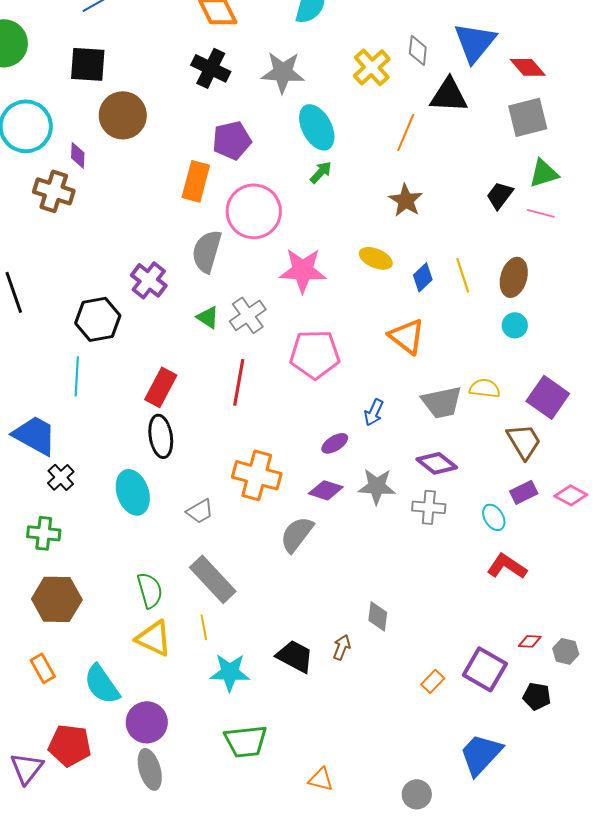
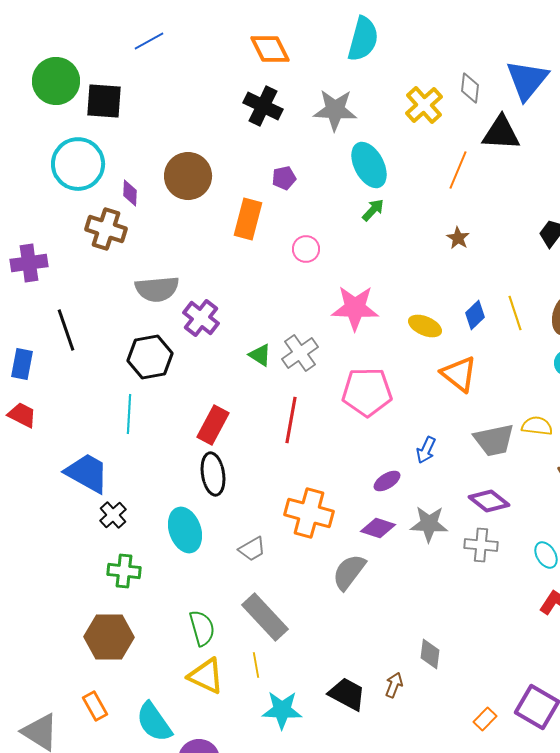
black square: (88, 64) -> (104, 101), moved
brown circle: (123, 115) -> (188, 176), moved
purple pentagon: (232, 140) -> (284, 178), size x0.6
brown star: (406, 200) -> (458, 238), size x0.7
pink circle: (254, 211) -> (306, 249), size x0.5
gray semicircle: (207, 251) -> (157, 289), moved, turned -111
yellow ellipse: (376, 258) -> (425, 326), moved
green cross: (44, 533) -> (124, 571), moved

